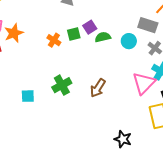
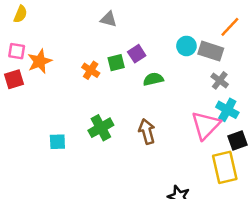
green semicircle: (103, 37) -> (153, 79), moved
cyan circle: (129, 41) -> (186, 46), moved
brown arrow: (98, 88) -> (147, 132), turned 132

